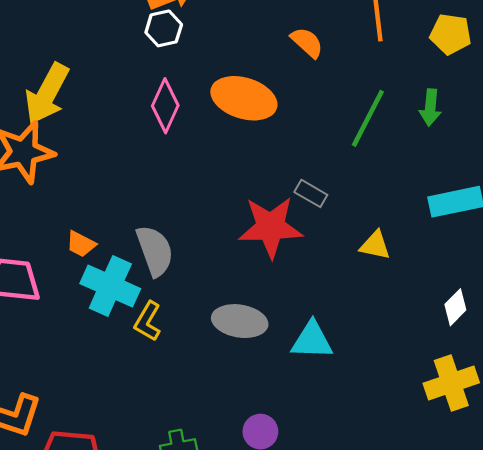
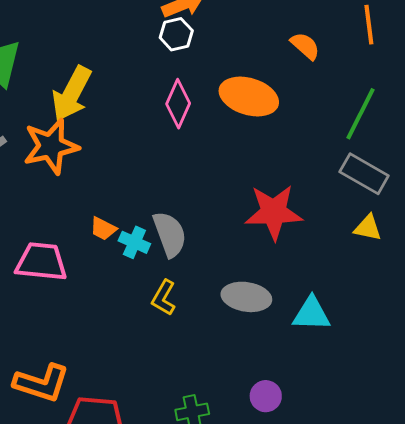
gray rectangle: (311, 193) -> (364, 174), moved, size x1.6
cyan cross: (110, 286) -> (134, 242), moved, size x0.6

